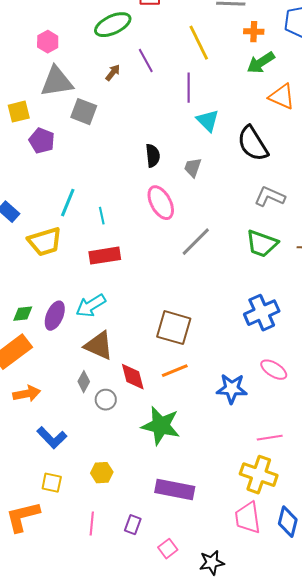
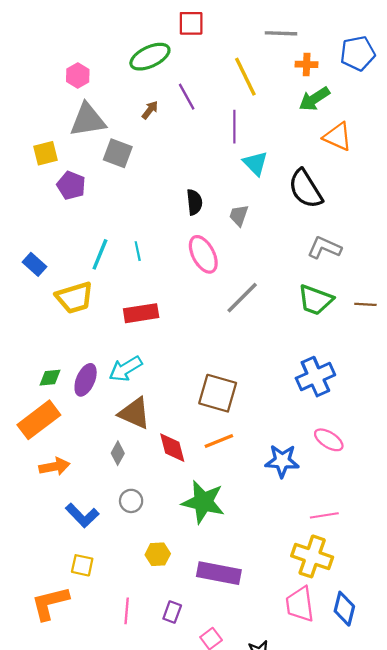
cyan line: (102, 216) -> (138, 251), moved
gray circle: (106, 400) -> (131, 501), moved
yellow hexagon: (102, 473) -> (158, 554), moved

